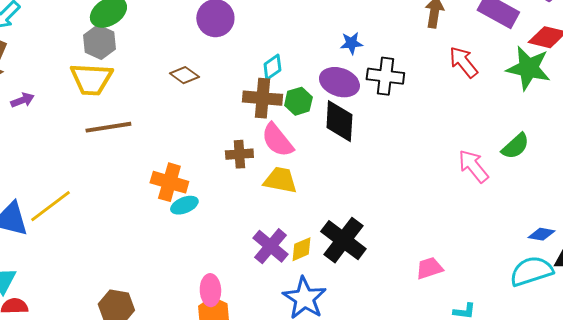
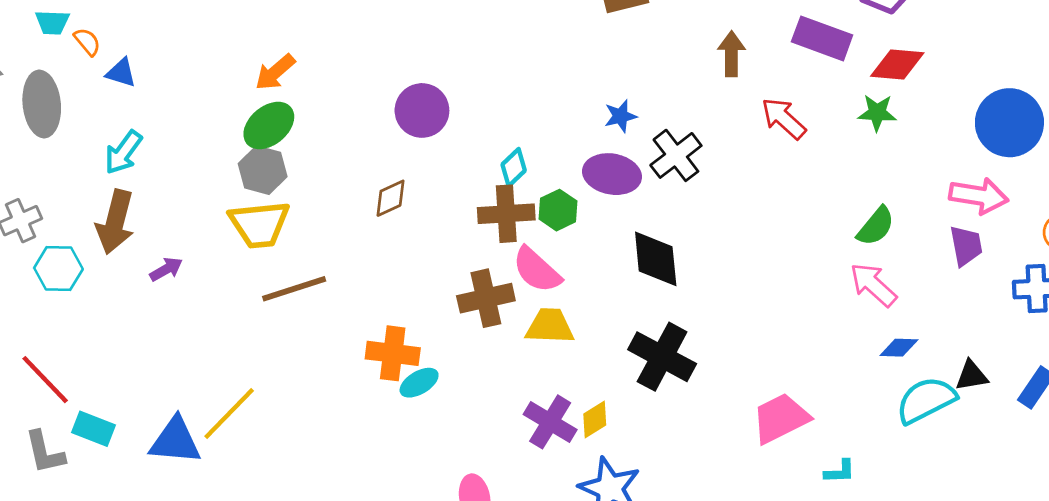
green star: (528, 68) -> (877, 113), size x0.6
brown diamond: (184, 75) -> (391, 198), turned -52
black cross: (385, 76) -> (676, 155), turned -36
black diamond: (339, 121) -> (656, 259), moved
brown cross: (239, 154) -> (486, 298), size x1.4
pink arrow: (473, 166) -> (873, 285), moved
blue diamond: (541, 234) -> (899, 348), moved
black cross: (343, 240) -> (662, 357), moved
pink trapezoid: (429, 268) -> (781, 418), size x1.5

